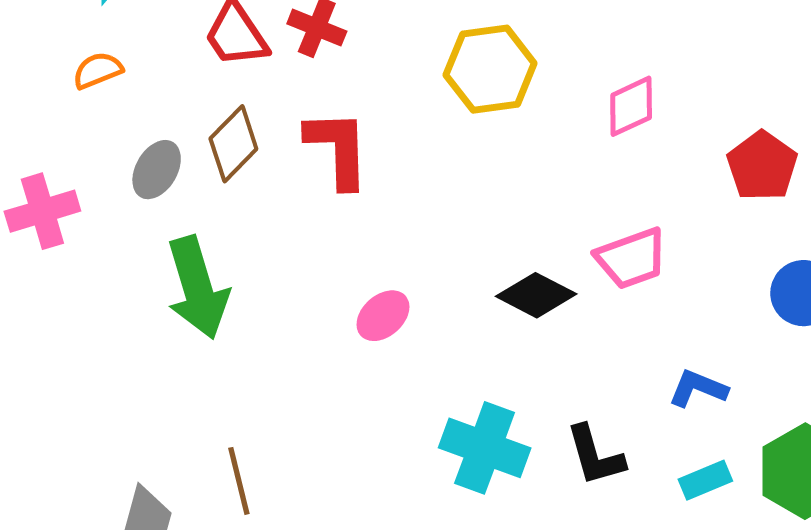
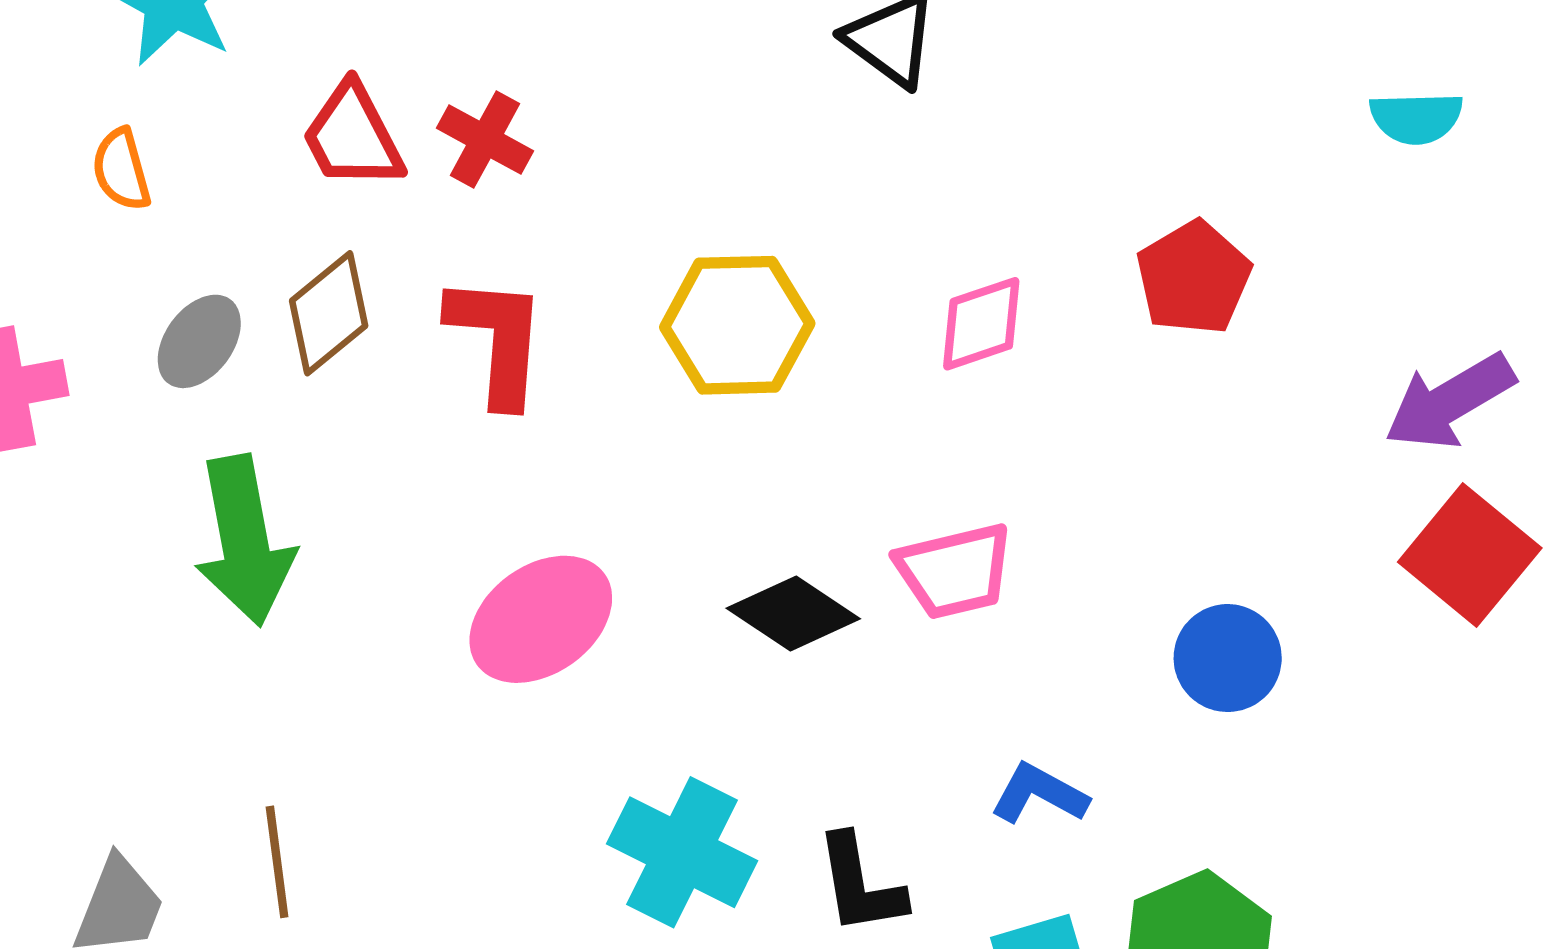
yellow hexagon: (490, 69) -> (737, 325), moved
orange semicircle: (98, 70) -> (121, 170), turned -90
red pentagon: (762, 166) -> (1194, 278), moved
pink ellipse: (383, 316) -> (541, 619), size x1.6

